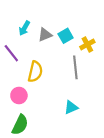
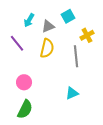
cyan square: (66, 36) -> (68, 16), moved
yellow semicircle: (35, 72) -> (47, 48), moved

